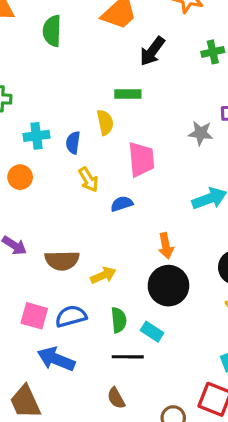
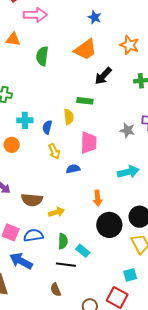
black circle: (168, 286) -> (109, 225), moved

